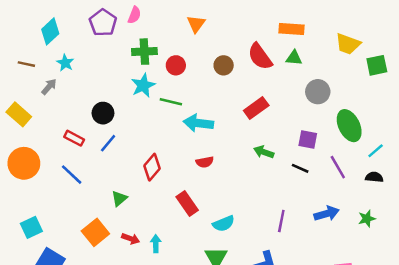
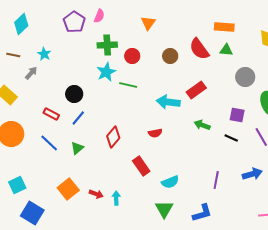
cyan diamond: (50, 31) -> (21, 24), moved
cyan arrow: (198, 123) -> (168, 102), moved
green triangle: (119, 198) -> (77, 148), moved

